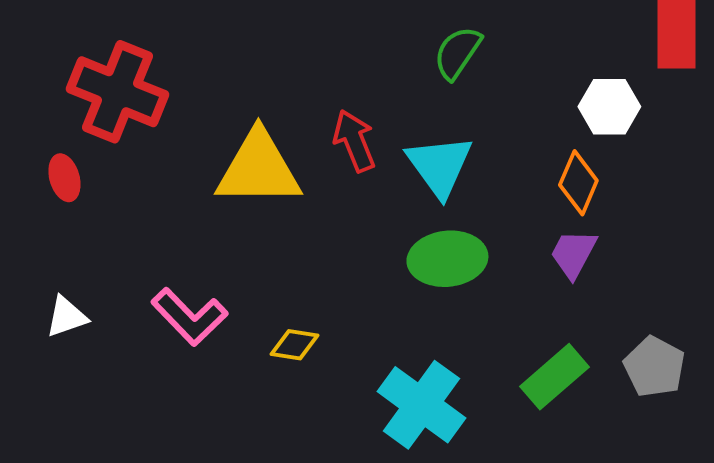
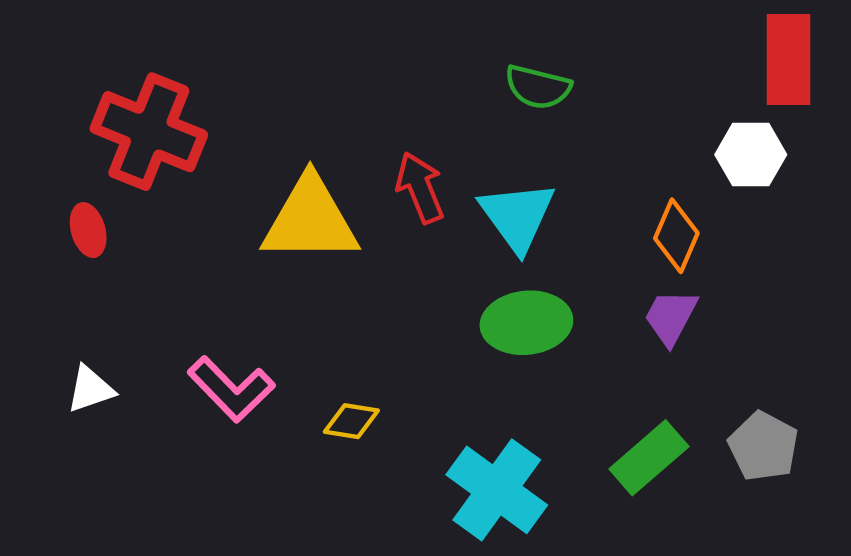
green semicircle: (457, 53) -> (538, 87), turned -110
white hexagon: (609, 107) -> (751, 155), moved

